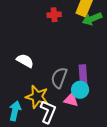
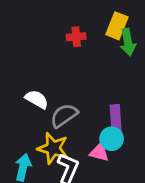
green arrow: (92, 19) -> (128, 42), turned -78
gray semicircle: (59, 78) -> (64, 116), moved, turned 35

